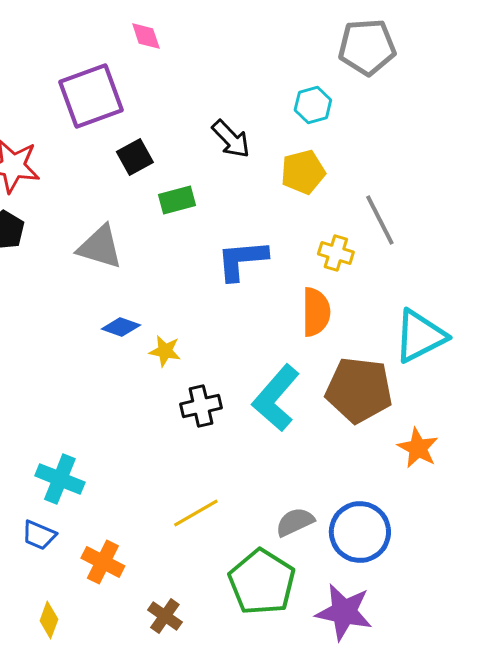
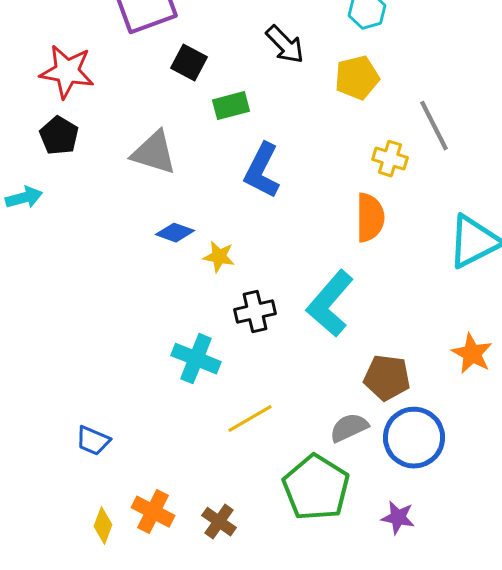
black square: (135, 157) -> (189, 63), turned -33
blue L-shape: (242, 260) -> (262, 171), moved, turned -58
brown pentagon: (359, 390) -> (387, 378), moved, size x0.7
cyan cross: (60, 479) -> (196, 359), moved
orange cross: (103, 562) -> (153, 512), moved
purple star: (344, 612) -> (398, 518), size x0.6

